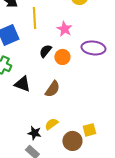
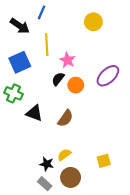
pink star: (64, 29) -> (67, 60), moved
purple ellipse: (93, 48) -> (108, 76), turned -50
brown circle: (72, 141) -> (71, 177), moved

